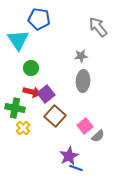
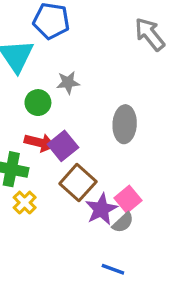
gray star: (81, 56) -> (68, 83), moved
gray semicircle: (98, 136) -> (123, 223), moved
purple star: (69, 156) -> (101, 209), moved

